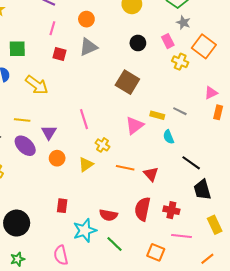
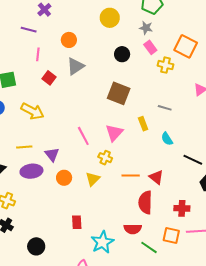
gray star: (183, 23) -> (146, 28), moved
red square: (60, 54) -> (49, 78), turned 32
gray line: (180, 111) -> (165, 108), moved
yellow rectangle: (157, 115) -> (143, 124), moved, turned 64
pink triangle: (135, 125) -> (114, 133), moved
purple ellipse: (25, 146) -> (31, 171), turned -40
red semicircle: (142, 209) -> (145, 202), moved
red semicircle: (108, 215) -> (133, 229), moved
black circle: (17, 223) -> (36, 246), size x0.7
green line: (115, 244) -> (149, 247), moved
orange square: (156, 252) -> (171, 236), moved

